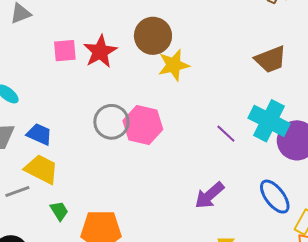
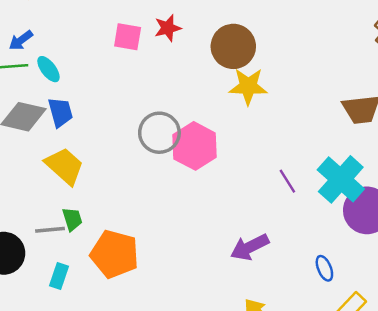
red star: (100, 52) -> (168, 28), moved, size x0.7
blue trapezoid: (39, 134) -> (60, 112), moved, turned 36
gray line: (17, 191) -> (50, 230), moved
blue ellipse: (275, 197) -> (324, 268), size x0.6

